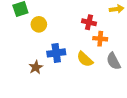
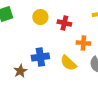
red cross: (89, 22) -> (64, 23), moved
yellow circle: (39, 24) -> (40, 17), moved

